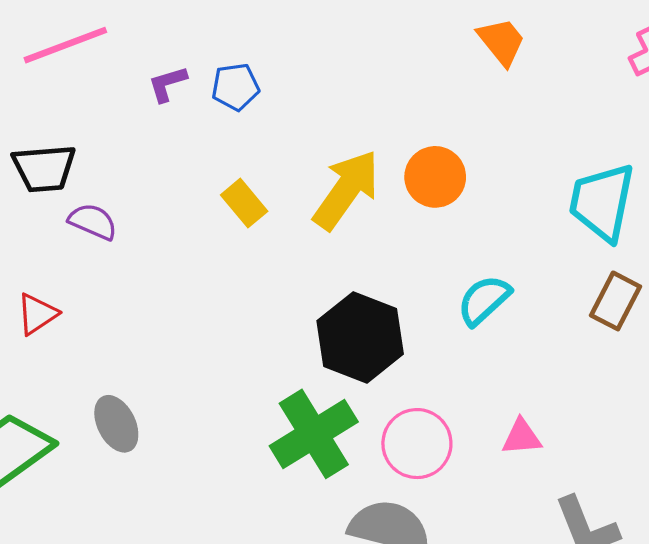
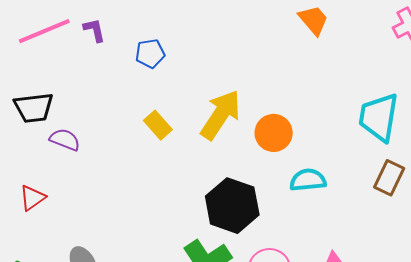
purple L-shape: (167, 84) -> (94, 30), moved, turned 96
orange circle: (435, 177) -> (274, 133), moved
cyan semicircle: (484, 300) -> (308, 180), turned 39

